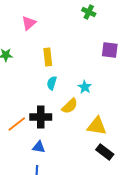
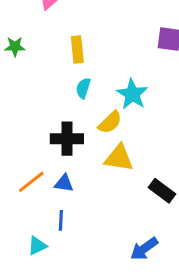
cyan star: (85, 87) -> (132, 94), size x1.5
orange line: (17, 124) -> (31, 182), moved
yellow triangle: (97, 126) -> (119, 158), moved

